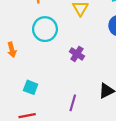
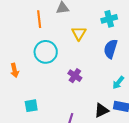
cyan square: (31, 87) -> (31, 106), turned -32

